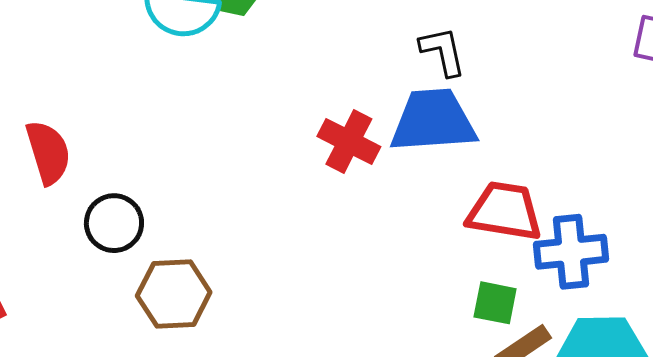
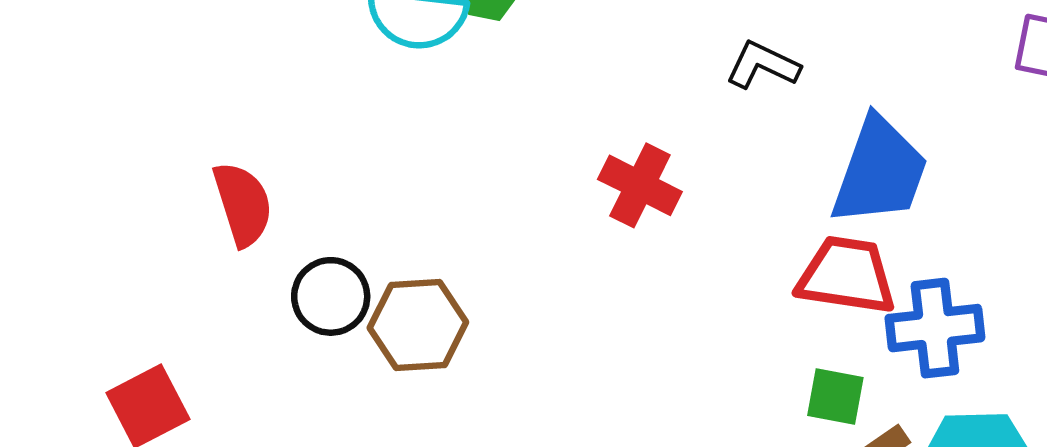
black L-shape: (443, 51) -> (763, 65), turned -52
blue trapezoid: (433, 121) -> (880, 171), moved, turned 114
brown hexagon: (174, 294) -> (418, 325), moved

